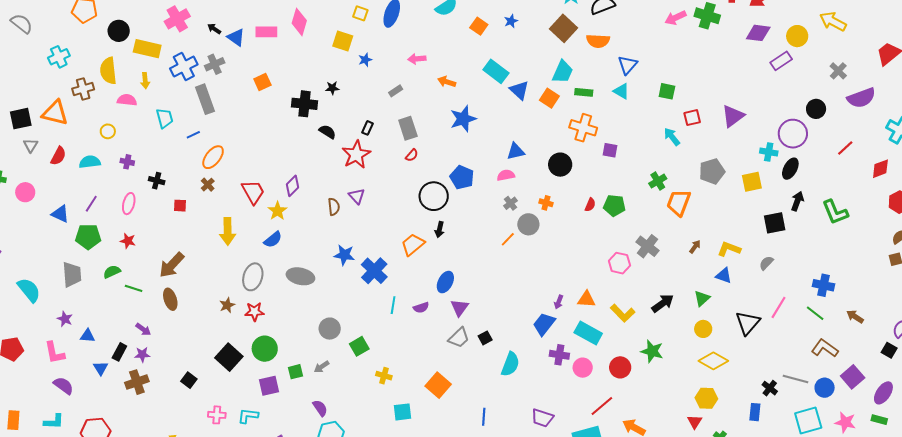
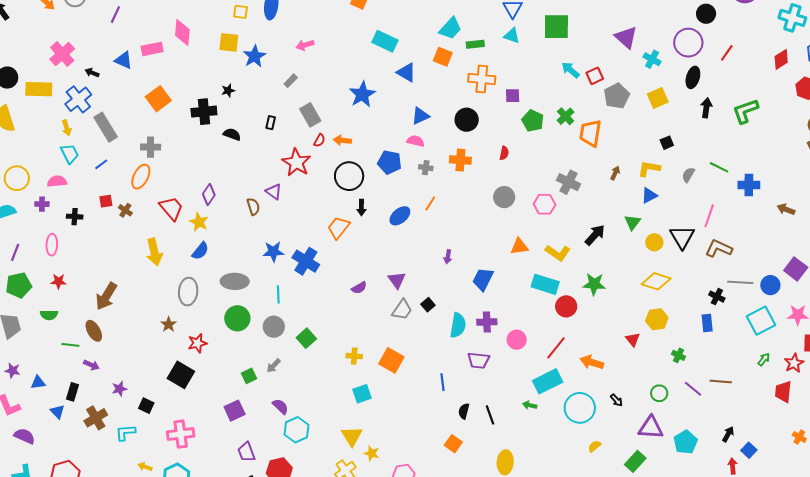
black arrow: (214, 29) -> (92, 73), moved
blue star: (365, 60) -> (254, 56), size x1.6
gray cross: (215, 64) -> (151, 147), moved, turned 36
cyan trapezoid: (563, 72) -> (450, 28), turned 30
yellow arrow: (145, 81) -> (67, 128), moved
orange square: (262, 82) -> (158, 99), size x1.4
orange arrow: (447, 82) -> (342, 140), moved
blue triangle: (519, 90) -> (406, 72), moved
green square: (667, 91) -> (556, 27), size x1.6
pink semicircle: (127, 100) -> (57, 181), moved
purple triangle: (733, 116) -> (626, 37), turned -30
red square: (692, 118) -> (595, 76), moved
yellow circle: (108, 131) -> (17, 178), size x1.6
red line: (845, 148) -> (727, 53), moved
cyan cross: (769, 152) -> (652, 59), moved, turned 30
red star: (356, 155) -> (296, 162), moved
orange ellipse: (213, 157) -> (141, 177), moved
pink semicircle: (506, 175) -> (416, 141), turned 36
blue pentagon: (462, 177) -> (389, 162), moved
gray cross: (510, 203) -> (426, 168), turned -32
orange cross: (546, 203) -> (460, 160), size x1.5
red square: (180, 206) -> (106, 201), moved
green pentagon: (614, 206) -> (533, 121), moved, turned 30
green L-shape: (835, 212) -> (745, 111), turned 104
black square: (775, 223) -> (667, 143), moved, size x0.6
gray circle: (528, 224) -> (504, 197), moved
green semicircle: (112, 272) -> (49, 315), turned -144
blue triangle: (724, 276) -> (649, 196), turned -36
blue ellipse: (445, 282) -> (400, 216), moved, turned 35
green line: (134, 288) -> (70, 345), moved
brown ellipse: (170, 299) -> (94, 331), moved
purple arrow: (559, 302) -> (448, 257), moved
cyan line: (393, 305) -> (278, 294), moved
red star: (254, 312) -> (197, 343), moved
green line: (815, 313) -> (719, 167), moved
yellow circle: (703, 329) -> (654, 242), moved
cyan rectangle: (588, 333) -> (545, 284), moved
brown L-shape: (825, 348) -> (719, 248), moved
green circle: (265, 349) -> (237, 318), moved
purple star: (142, 355) -> (119, 389), moved
purple cross: (559, 355) -> (487, 322), moved
pink circle: (583, 368) -> (517, 340), moved
yellow cross: (384, 376) -> (354, 356), moved
purple square: (269, 386) -> (235, 411), moved
pink cross: (217, 415) -> (181, 434), size x1.5
cyan L-shape: (248, 416) -> (125, 433), moved
purple trapezoid: (542, 418) -> (479, 360), moved
red triangle: (695, 422) -> (633, 339), moved

